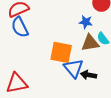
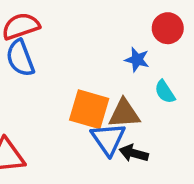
brown triangle: (90, 43) -> (124, 114), moved

